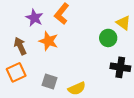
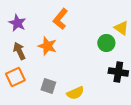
purple star: (34, 18) -> (17, 23), moved

